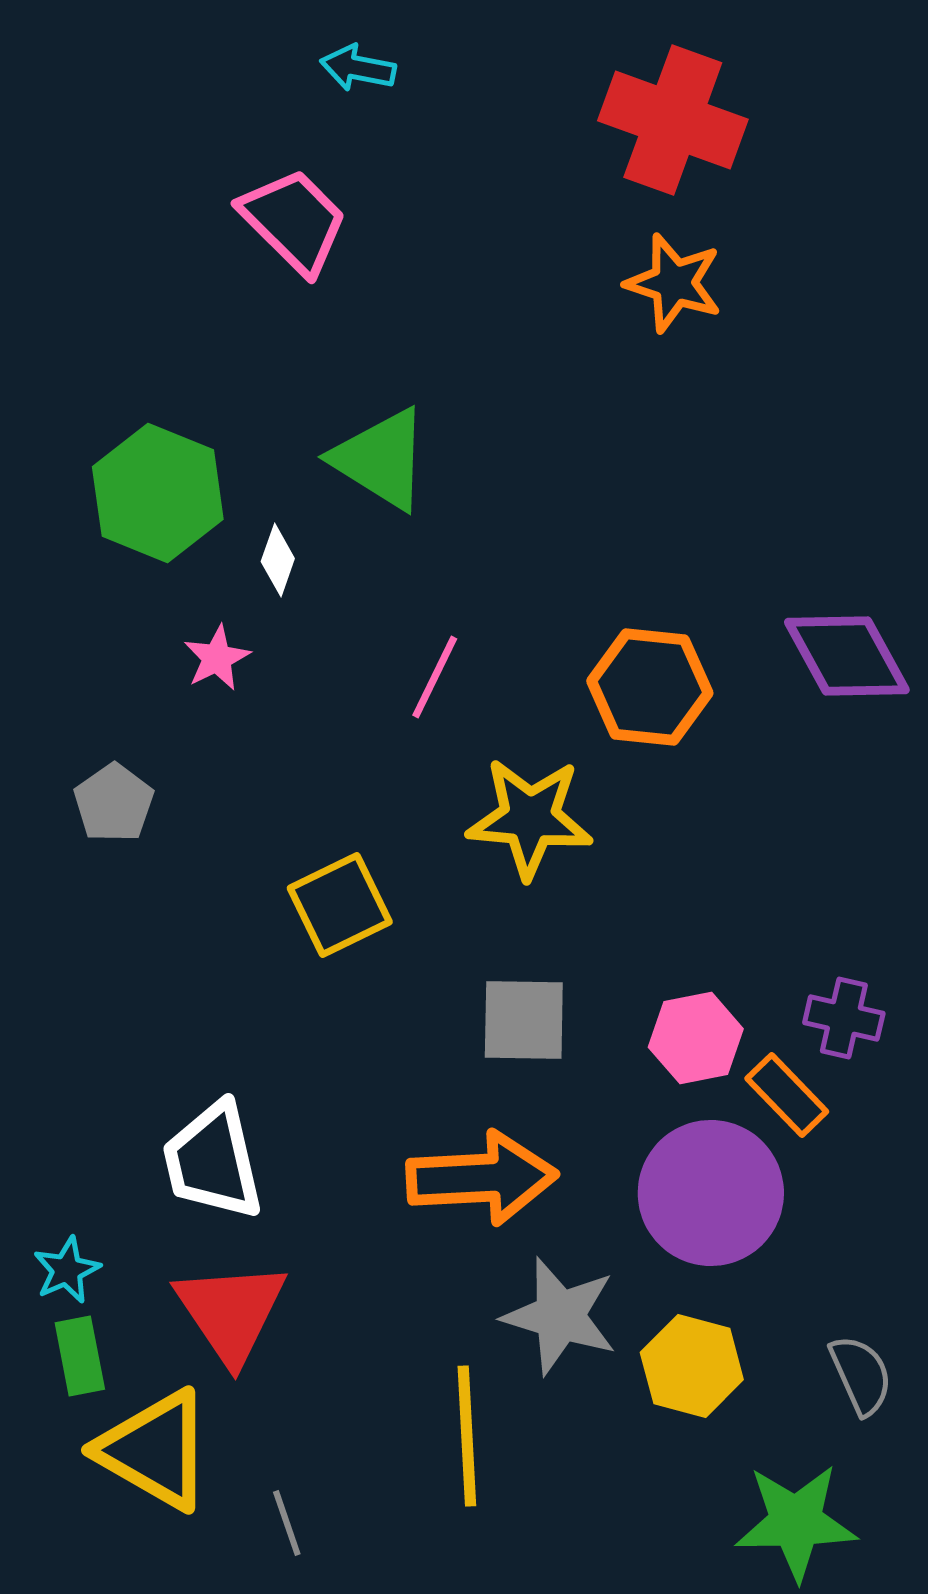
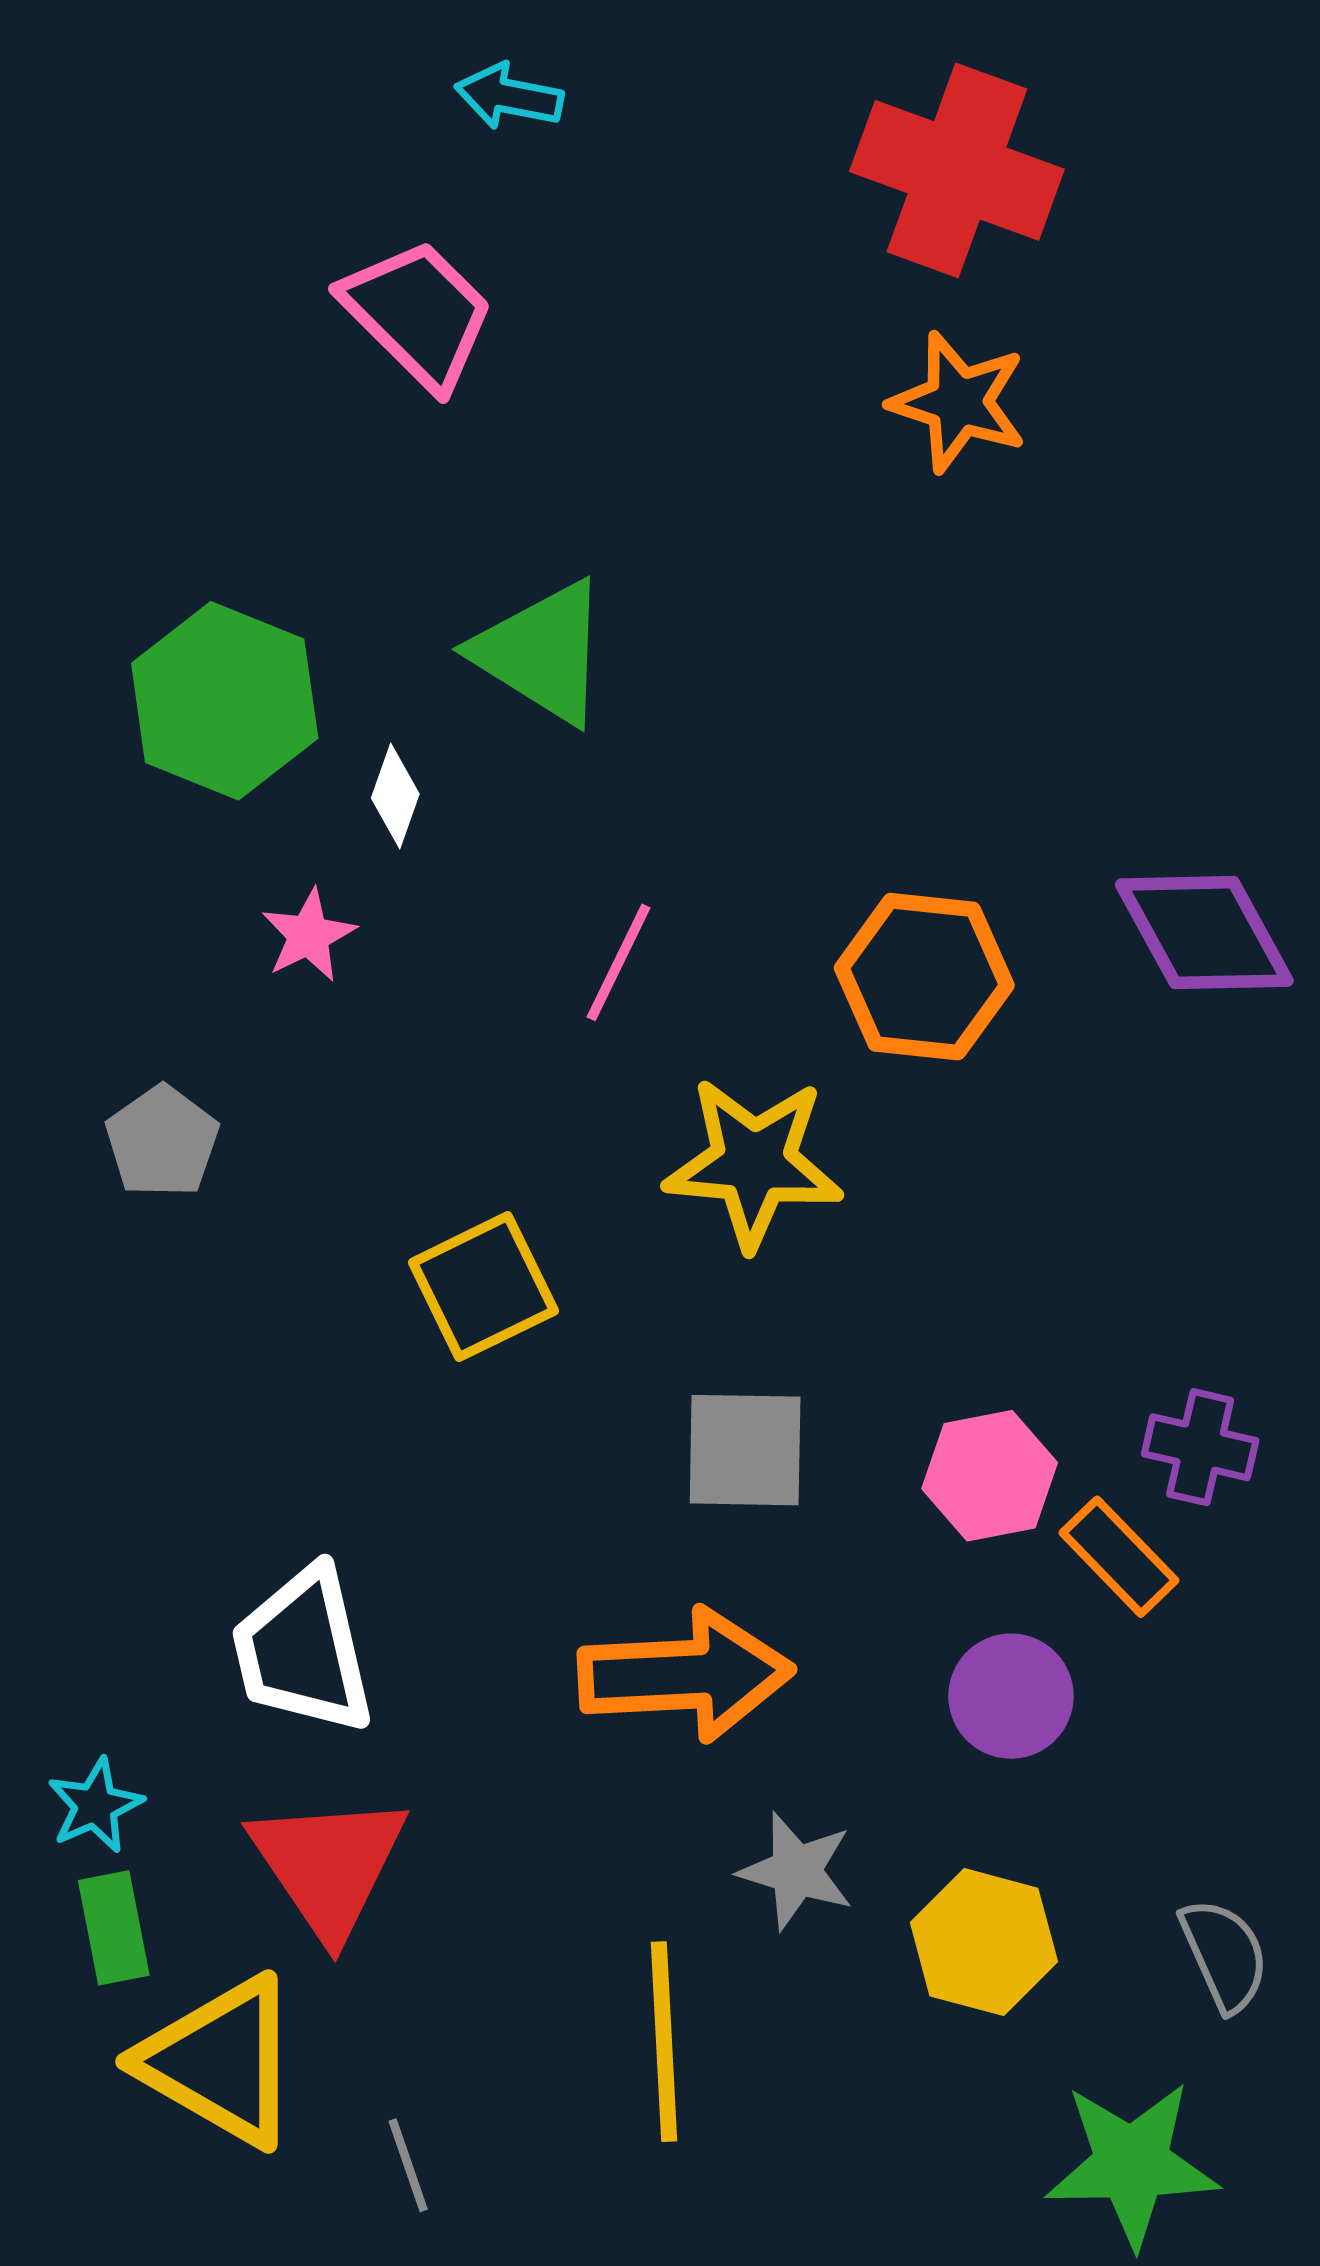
purple circle: (711, 1193) -> (1011, 1696), size x0.6
gray star: (560, 1316) -> (796, 1871), size x0.7

